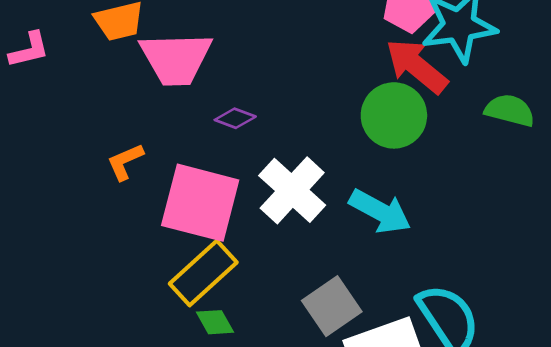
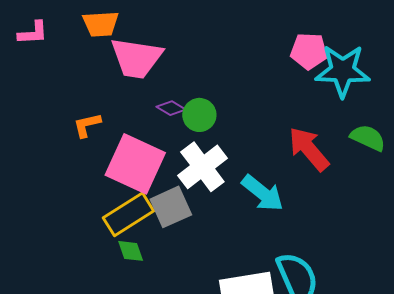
red arrow: (417, 66) -> (309, 149), moved
green circle: (394, 115) -> (199, 115), moved, size x0.7
gray square: (332, 306) -> (171, 207), moved

